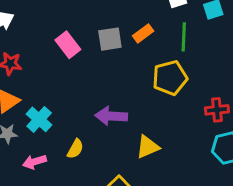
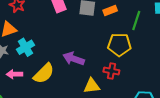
red cross: (217, 110) -> (111, 71), moved
yellow semicircle: (75, 149) -> (44, 73), size x1.6

